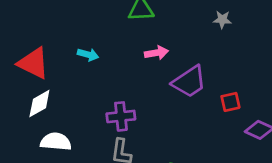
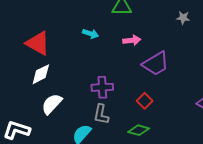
cyan arrow: (88, 55) -> (91, 34), moved
red square: (230, 102) -> (145, 101), moved, turned -35
white semicircle: (56, 142) -> (52, 104), turned -55

